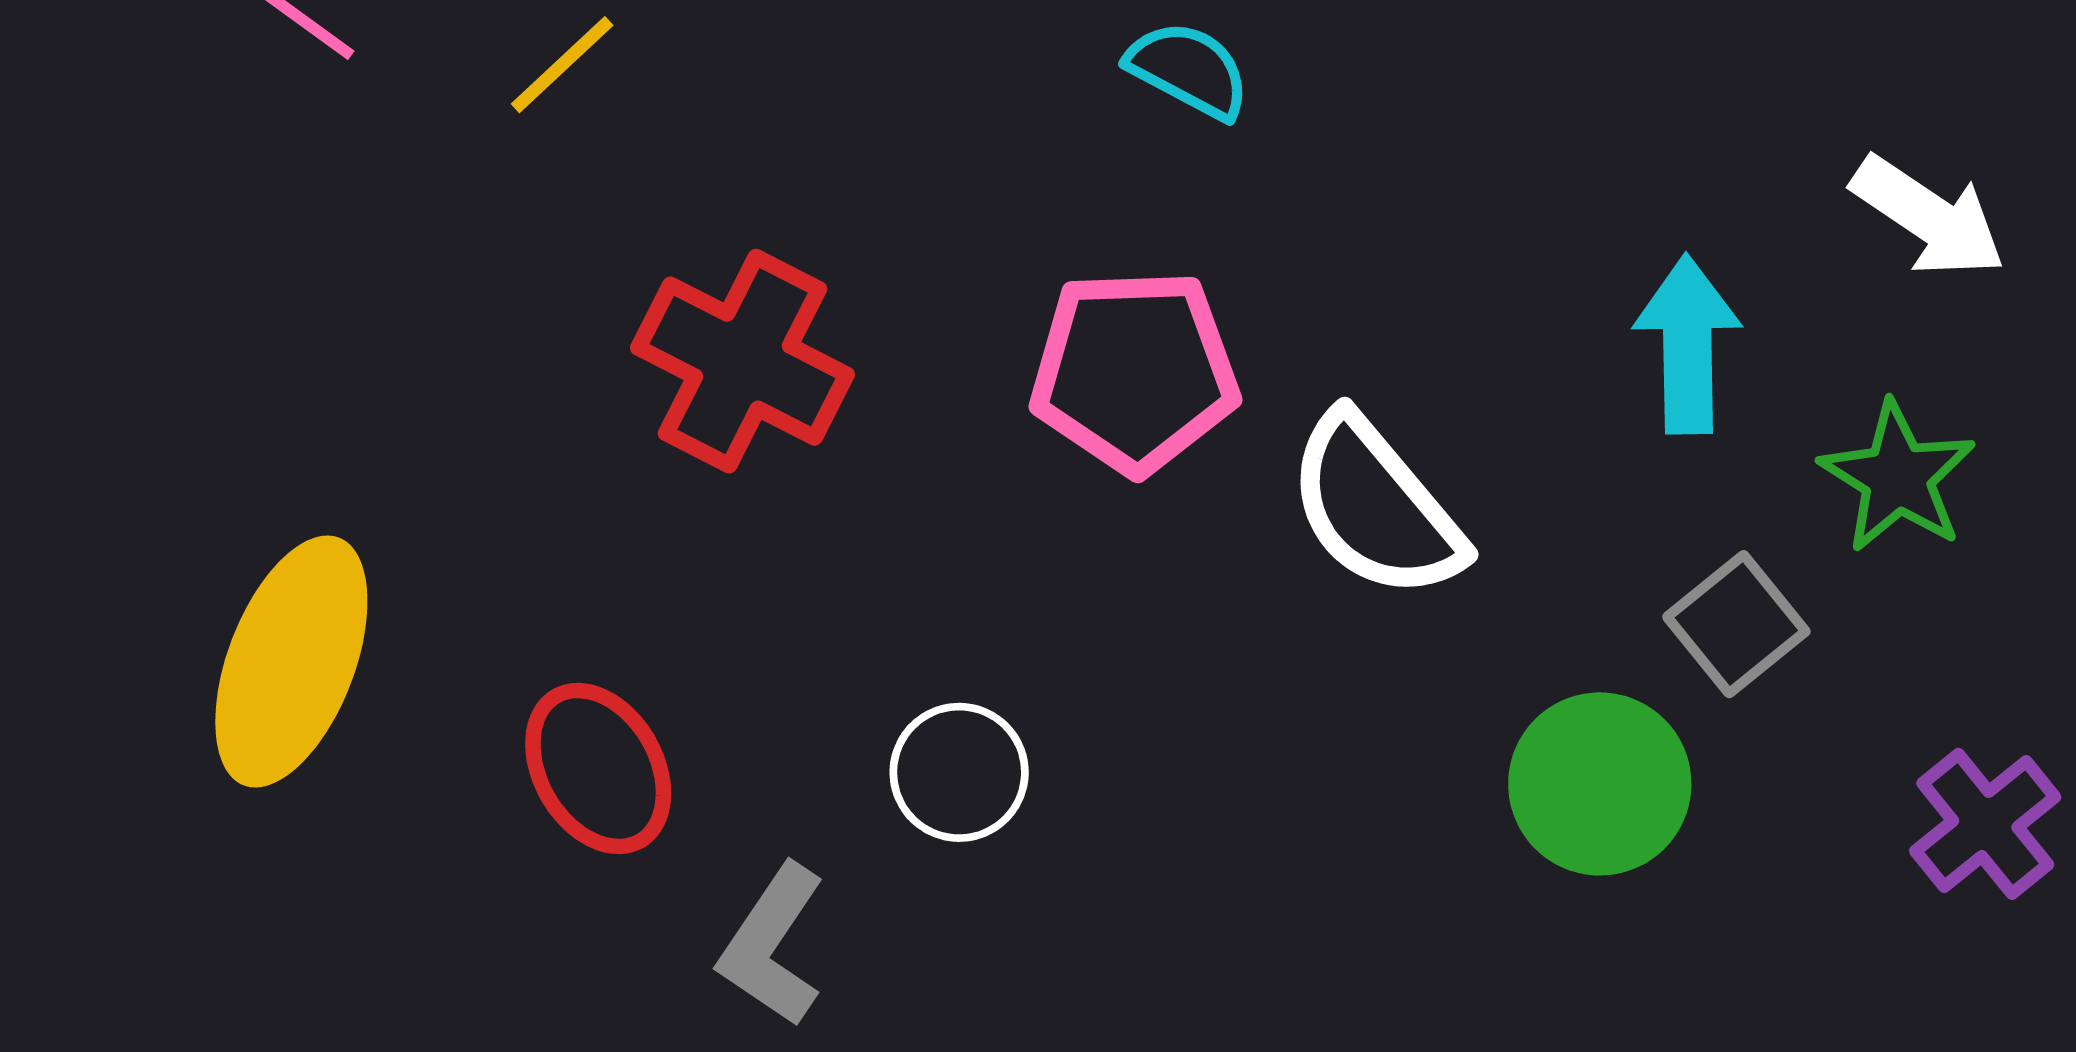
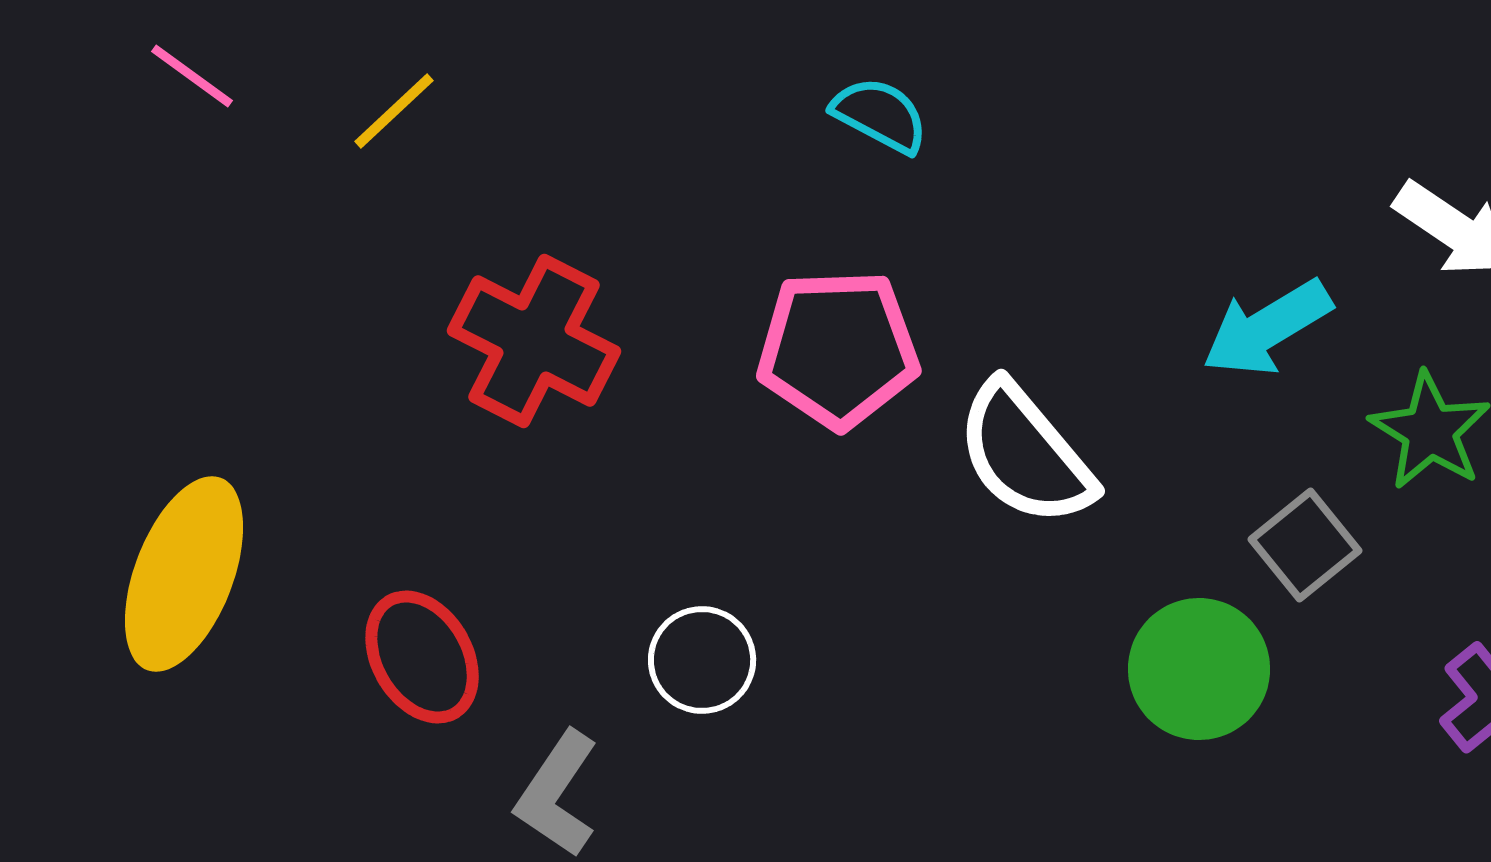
cyan arrow: (1687, 344) -> (1267, 328), turned -120

